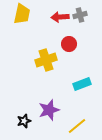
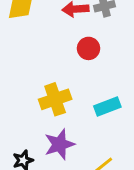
yellow cross: (46, 60) -> (55, 99), moved

